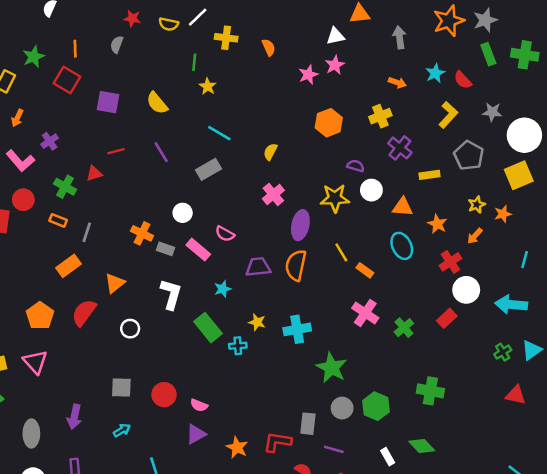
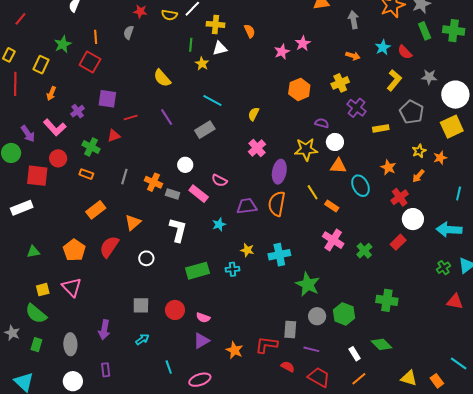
white triangle: (335, 36) -> (220, 48), moved
purple square: (108, 102) -> (107, 99), moved
orange triangle: (402, 207) -> (338, 166), moved
gray line: (87, 232) -> (124, 177), moved
green rectangle: (208, 328) -> (198, 271), moved, turned -65

